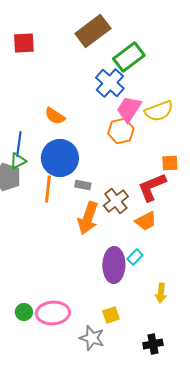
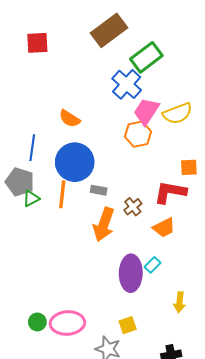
green triangle: (18, 161) -> (31, 198), moved
red L-shape: (152, 187) -> (170, 192), turned 32
brown cross: (116, 201) -> (133, 207), size x0.7

